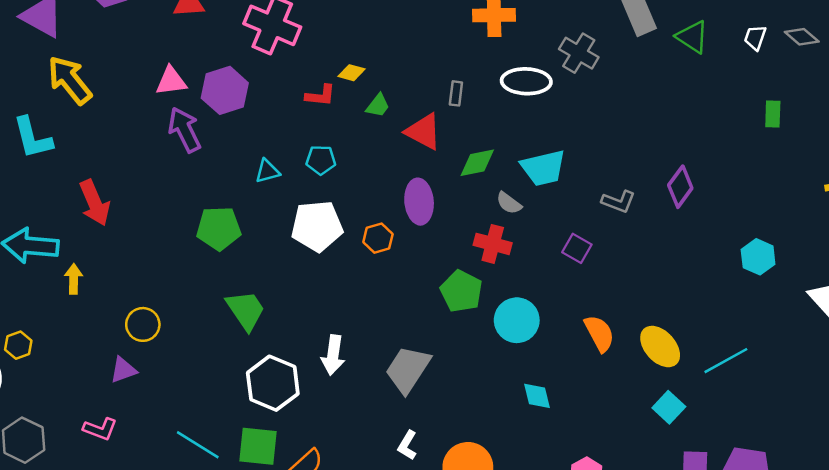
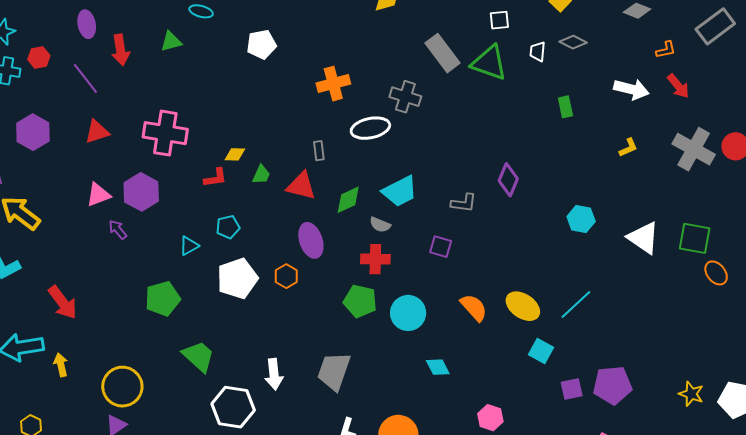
green triangle: (692, 37) -> (489, 63), size x1.4
purple arrow: (185, 130) -> (118, 230), size x0.6
yellow circle: (143, 324) -> (122, 387), size x1.5

